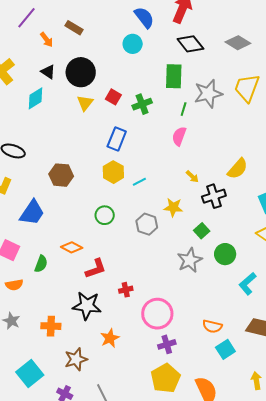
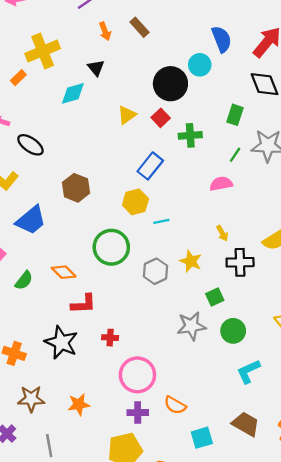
black circle: (81, 72) -> (170, 84), moved
green rectangle: (174, 76) -> (235, 115), size x0.7
pink semicircle: (179, 136) -> (221, 184), turned 42
green circle: (105, 215) -> (111, 247), size x1.6
orange semicircle: (212, 326) -> (175, 405), moved
orange star: (110, 338) -> (79, 404), moved

